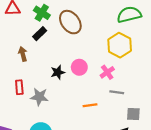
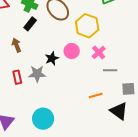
yellow hexagon: (120, 45) -> (87, 26), moved
gray star: (39, 97) -> (37, 74), moved
orange line: (90, 105) -> (96, 96), moved

